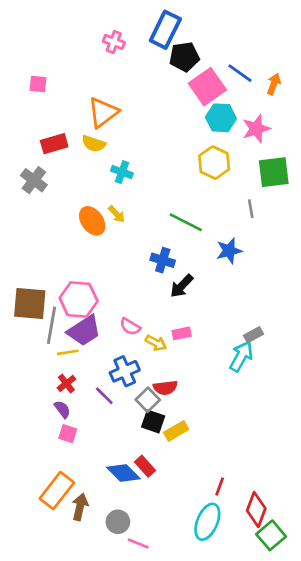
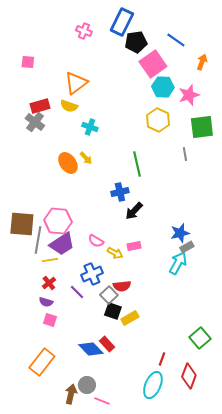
blue line: (240, 73) -> (176, 40), moved
gray cross: (34, 180) -> (35, 122), moved
green line: (186, 222) -> (137, 164), turned 50
blue star: (229, 251) -> (180, 233), moved
blue cross: (163, 260) -> (120, 192), turned -30
purple semicircle: (62, 409) -> (46, 302), turned 144
brown arrow: (80, 507) -> (71, 394), moved
green square: (271, 535) -> (200, 338), moved

